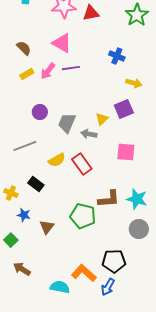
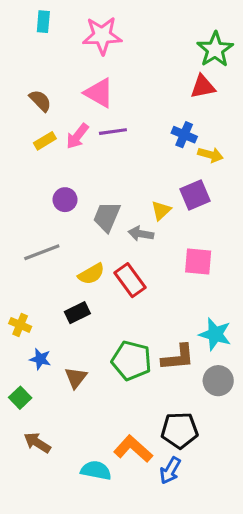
red triangle: (91, 13) -> (203, 87), moved
blue cross: (117, 56) -> (184, 135), moved
black rectangle: (36, 184) -> (77, 313), moved, turned -63
brown L-shape: (109, 199) -> (178, 357), moved

